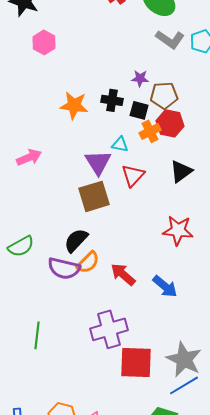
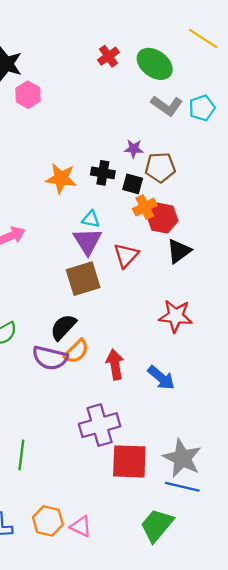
pink hexagon: (44, 42) -> (28, 95), moved
red hexagon: (170, 123) -> (162, 218), moved
cyan triangle: (120, 144) -> (91, 219), moved
red arrow: (123, 274) -> (115, 365), turned 40
green line: (37, 335) -> (21, 455), moved
blue line: (184, 385) -> (182, 487), turned 44

